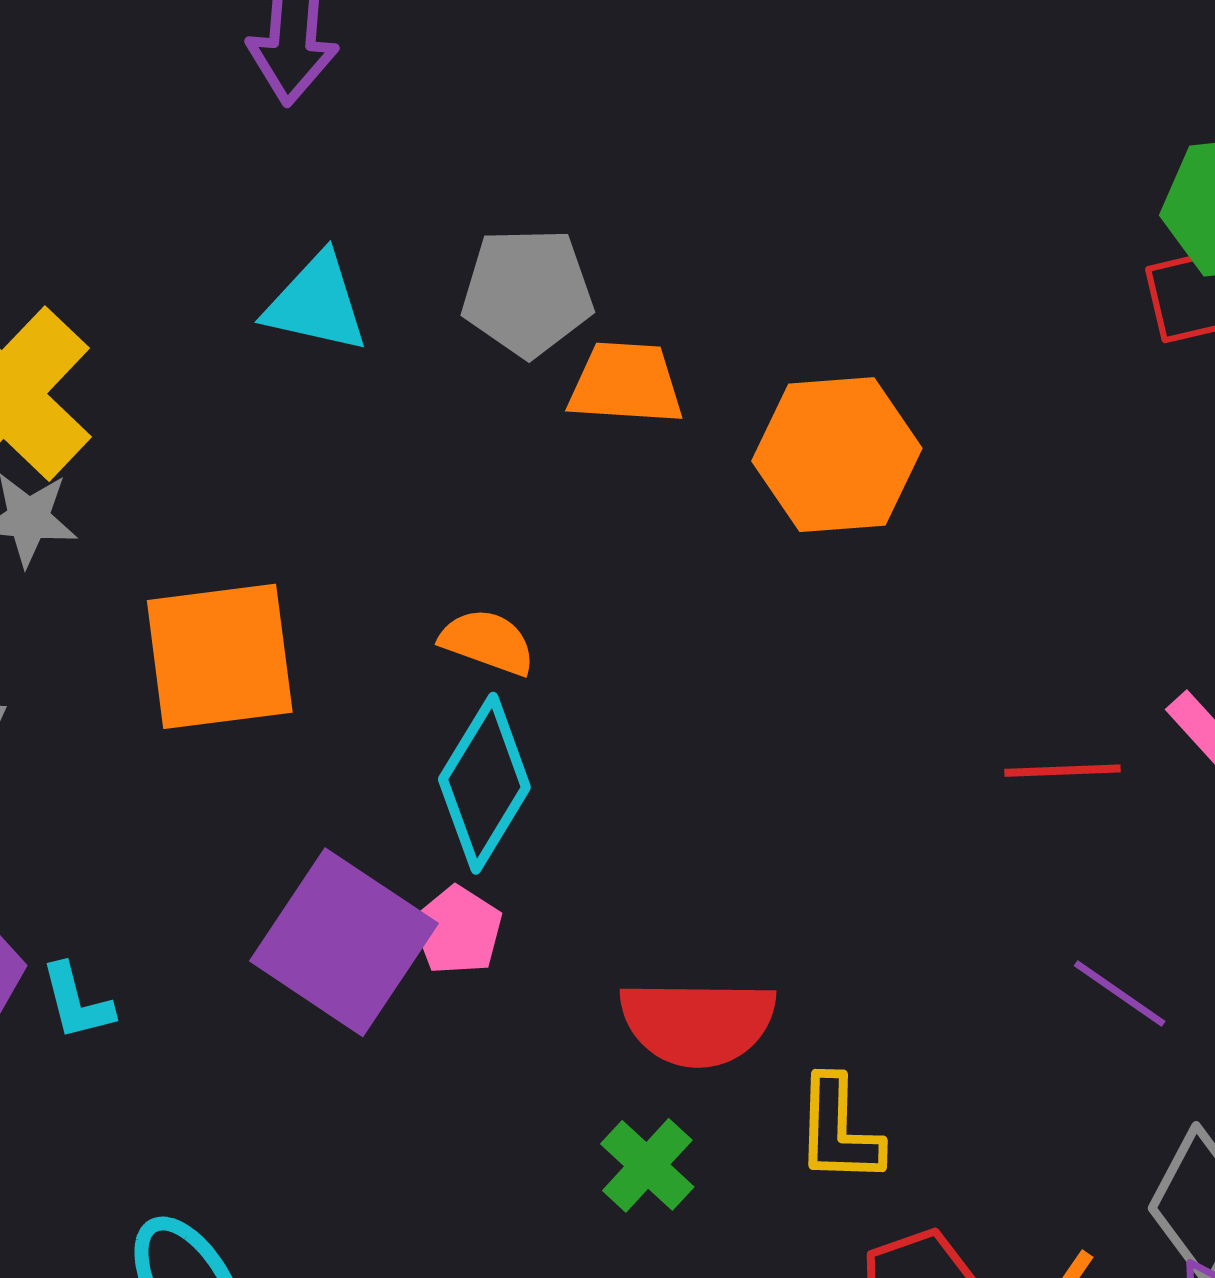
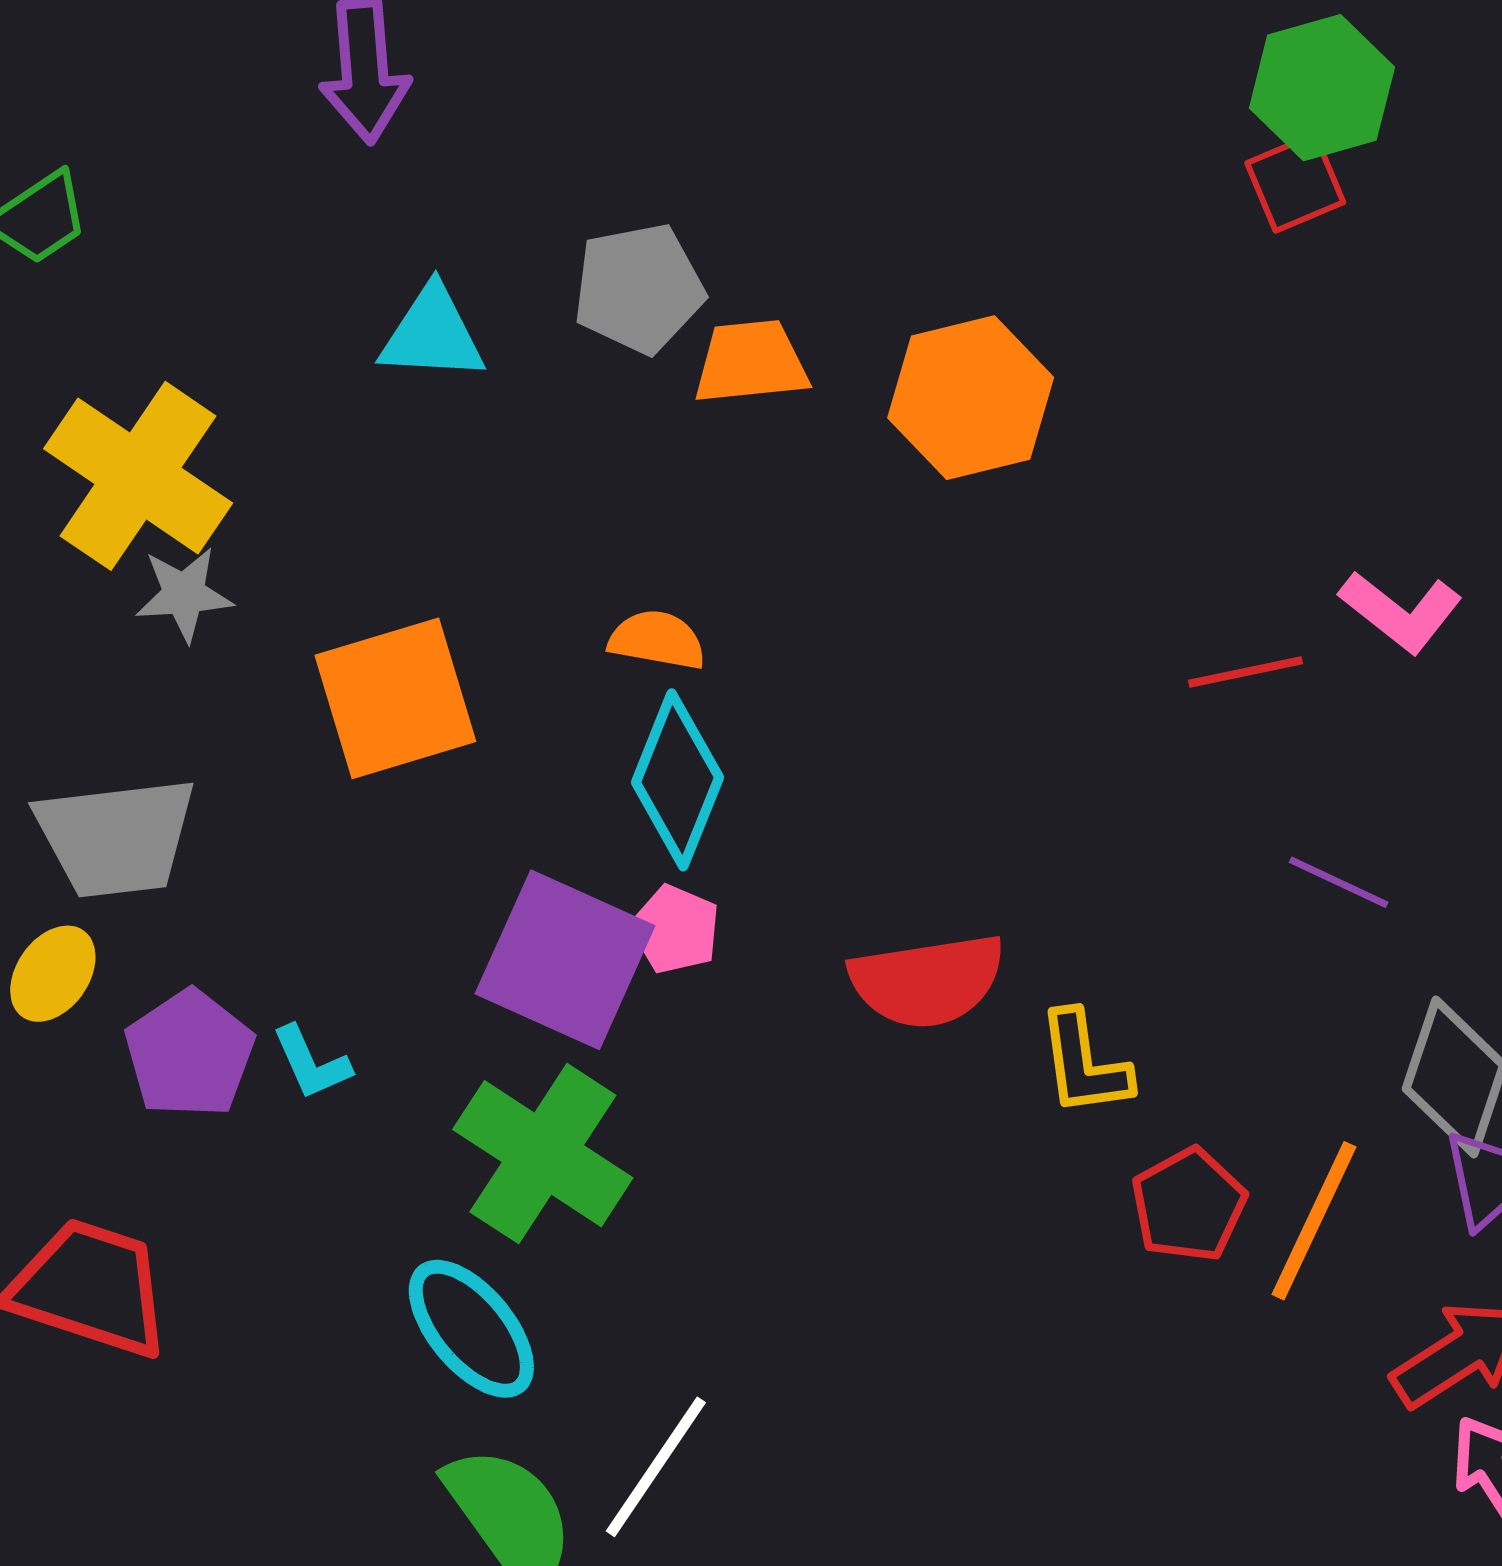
green cross: (647, 1165) -> (543, 1154), moved, size x1.8

